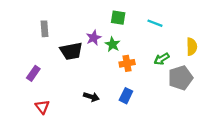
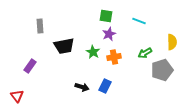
purple star: (94, 38) -> (109, 34), moved
green star: (113, 44) -> (93, 52), moved
blue rectangle: (126, 96) -> (105, 86), moved
red triangle: (42, 107) -> (17, 96), moved

